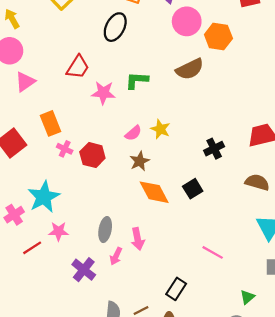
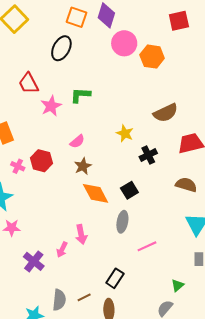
red trapezoid: (78, 67) -> (29, 83), turned 120
brown semicircle: (190, 69) -> (166, 113), moved
pink star: (103, 93) -> (51, 106), turned -30
yellow star: (160, 129) -> (125, 133), moved
pink cross: (65, 149) -> (18, 166), moved
gray ellipse: (105, 230) -> (122, 222), moved
pink line: (213, 252) -> (147, 246), turned -54

